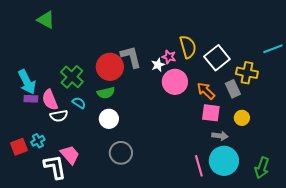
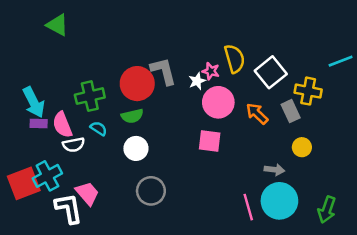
green cross: (72, 77) -> (90, 96), turned 35
pink square: (211, 113) -> (210, 141), moved
cyan cross: (38, 141) -> (47, 176), size x1.6
red square: (19, 147) -> (24, 183), size x1.5

